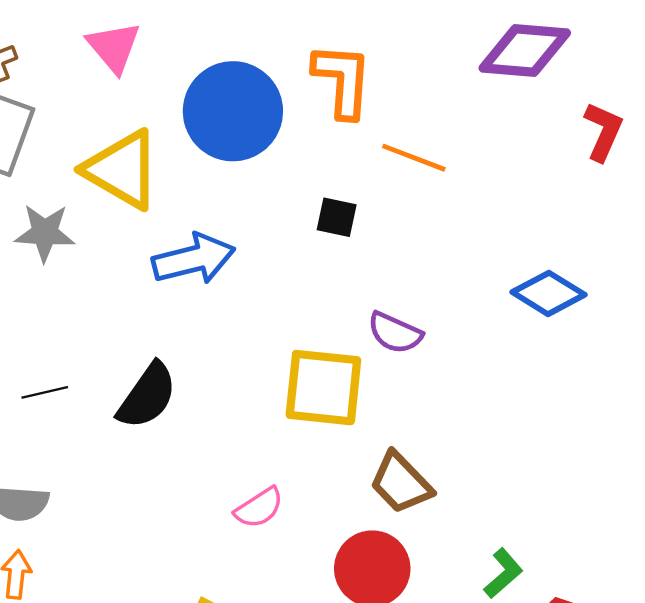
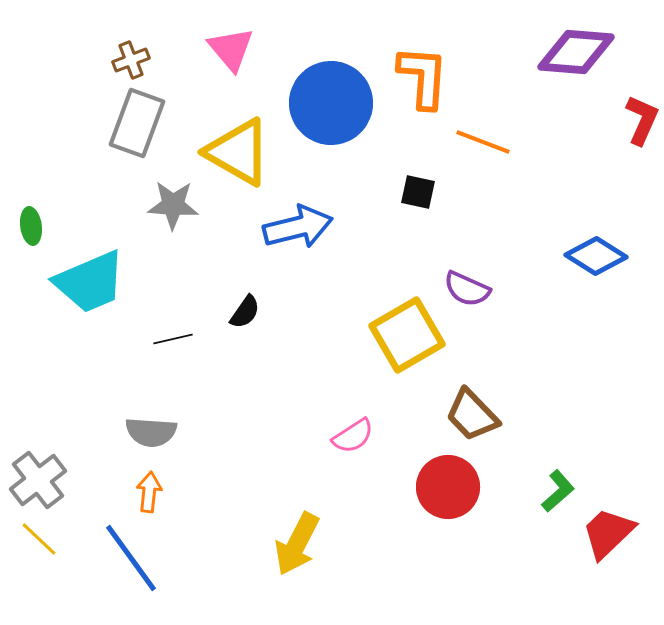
yellow square: (323, 388) -> (407, 335), turned -36
black semicircle: (147, 396) -> (245, 312), moved, size x0.6

